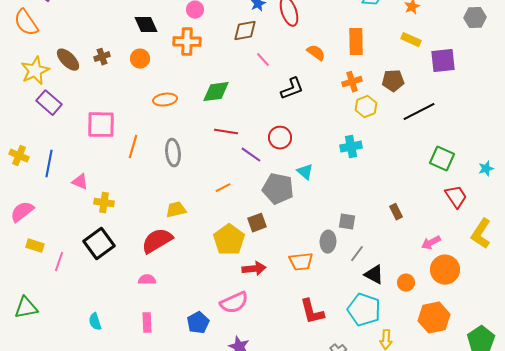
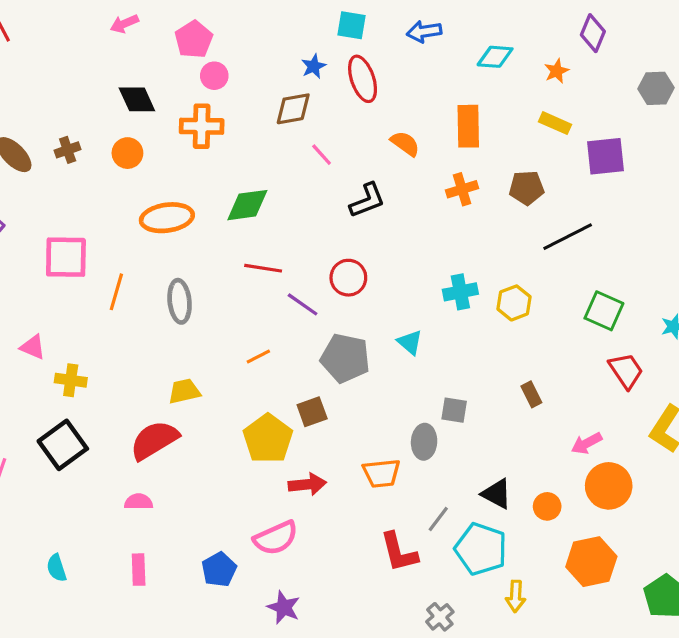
orange ellipse: (165, 100) -> (167, 218), size x1.4
yellow hexagon: (366, 107) -> (514, 303), moved
cyan triangle: (305, 172) -> (410, 342), moved
gray line: (357, 254) -> (438, 519), moved

